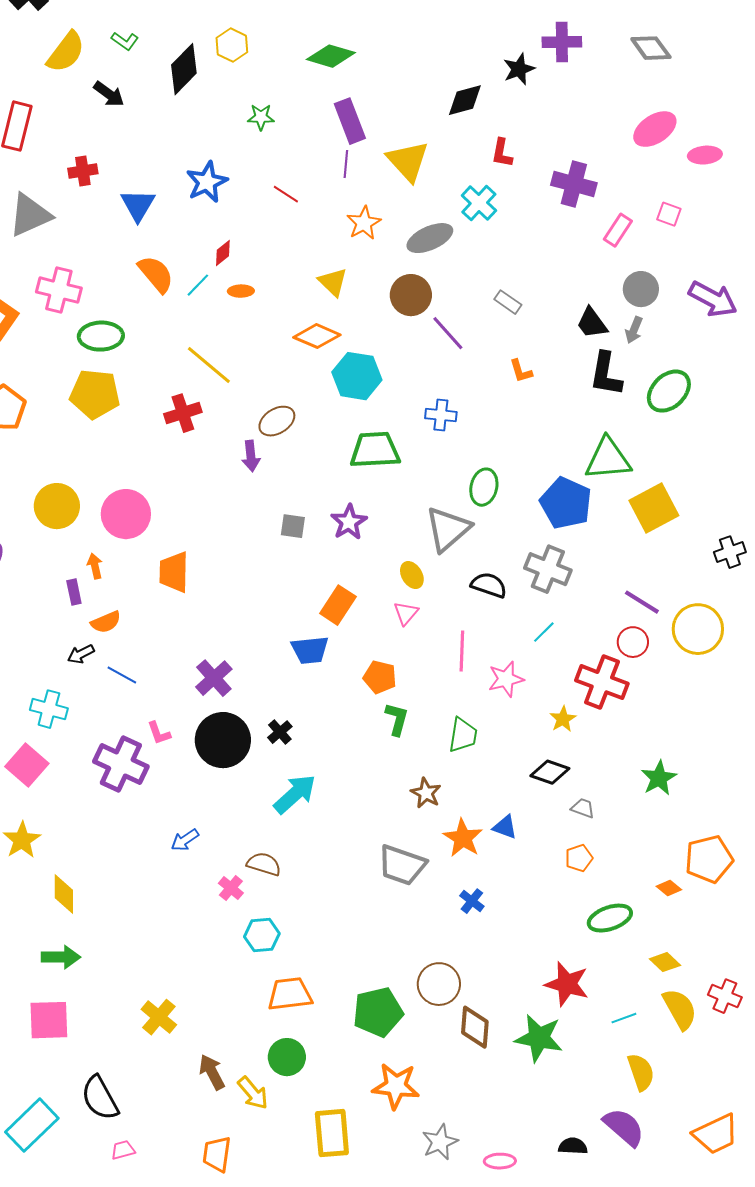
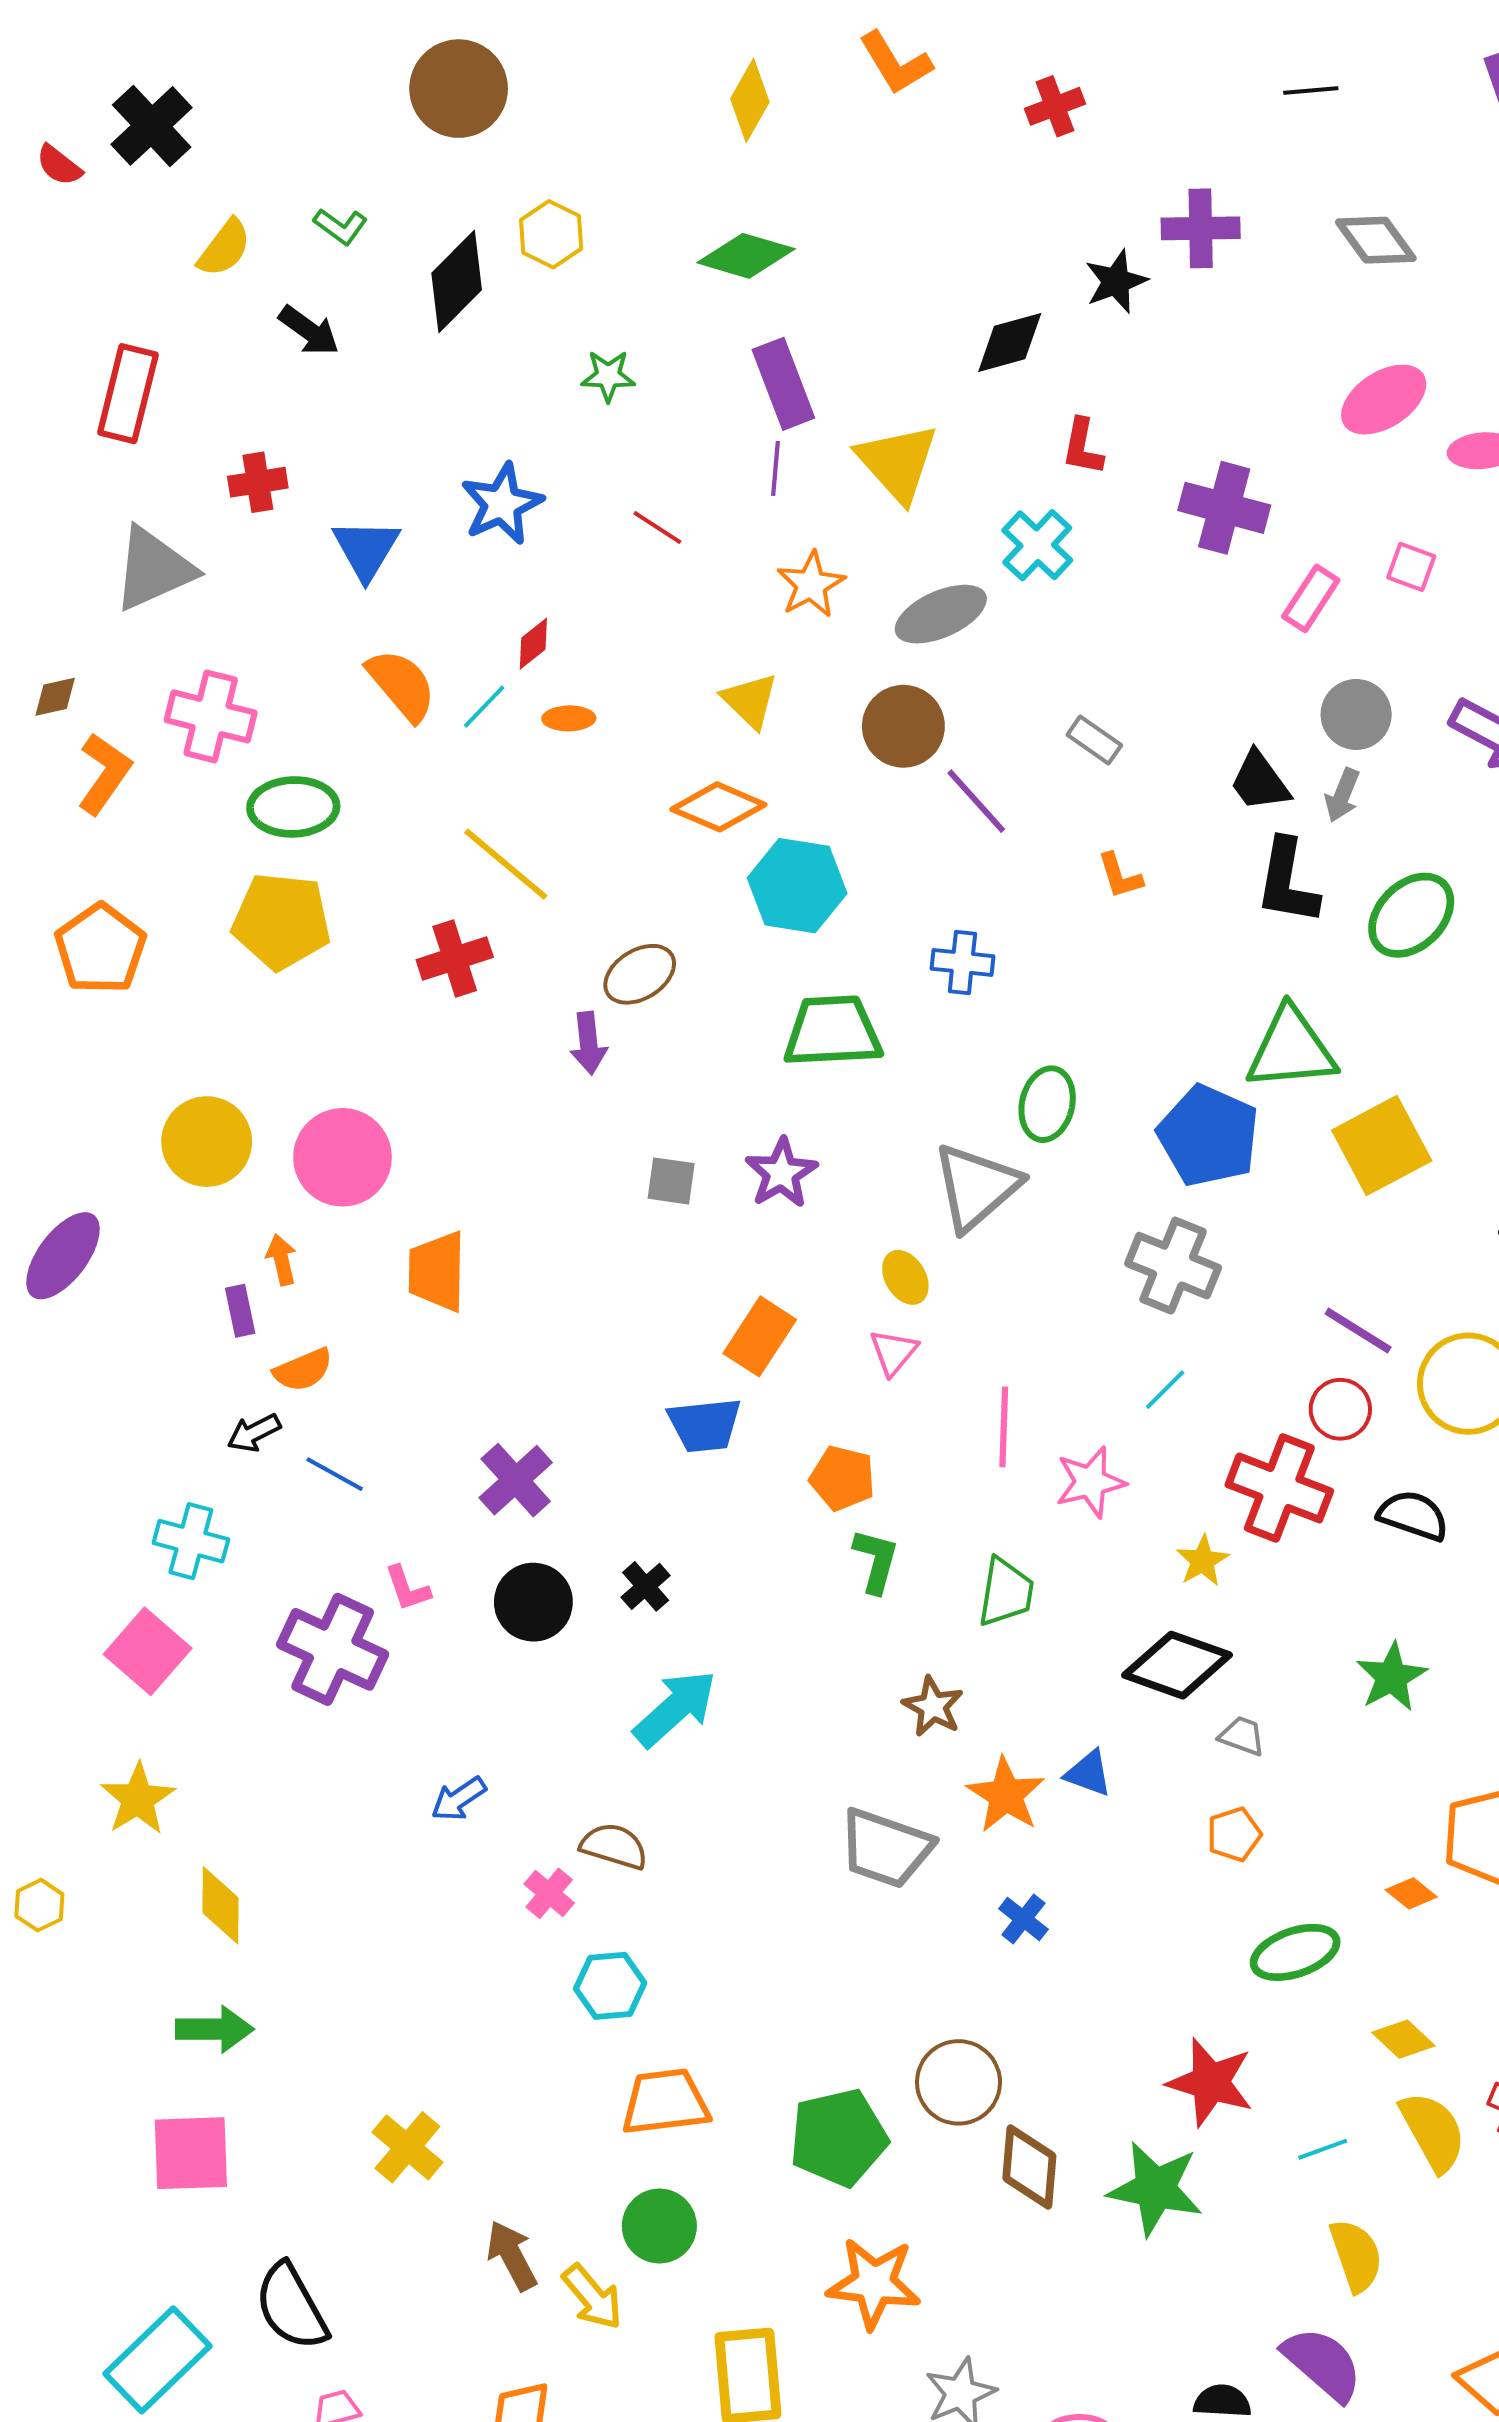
yellow semicircle: (66, 52) -> (224, 248), size x0.7
black semicircle: (489, 585) -> (1413, 1516), moved
black circle: (223, 740) -> (533, 1602), size x0.7
black diamond: (550, 772) -> (1177, 1665), size x1.4

